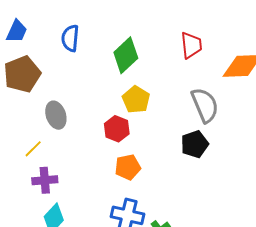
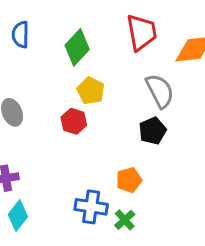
red trapezoid: (191, 45) -> (142, 32), size x1.4
orange pentagon: (128, 167) -> (129, 180), moved

